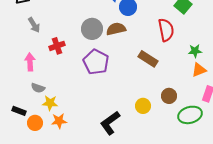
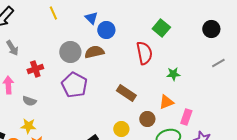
brown rectangle: (148, 59) -> (126, 93), moved
orange triangle: (199, 70) -> (166, 102), moved
gray semicircle: (38, 88) -> (29, 101), moved

